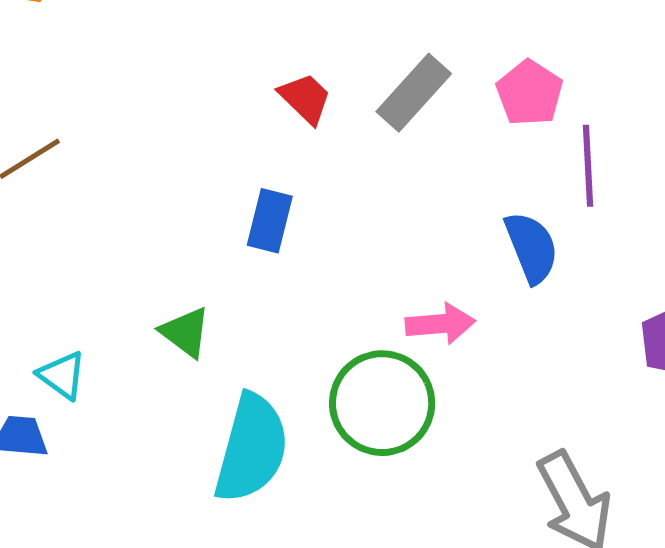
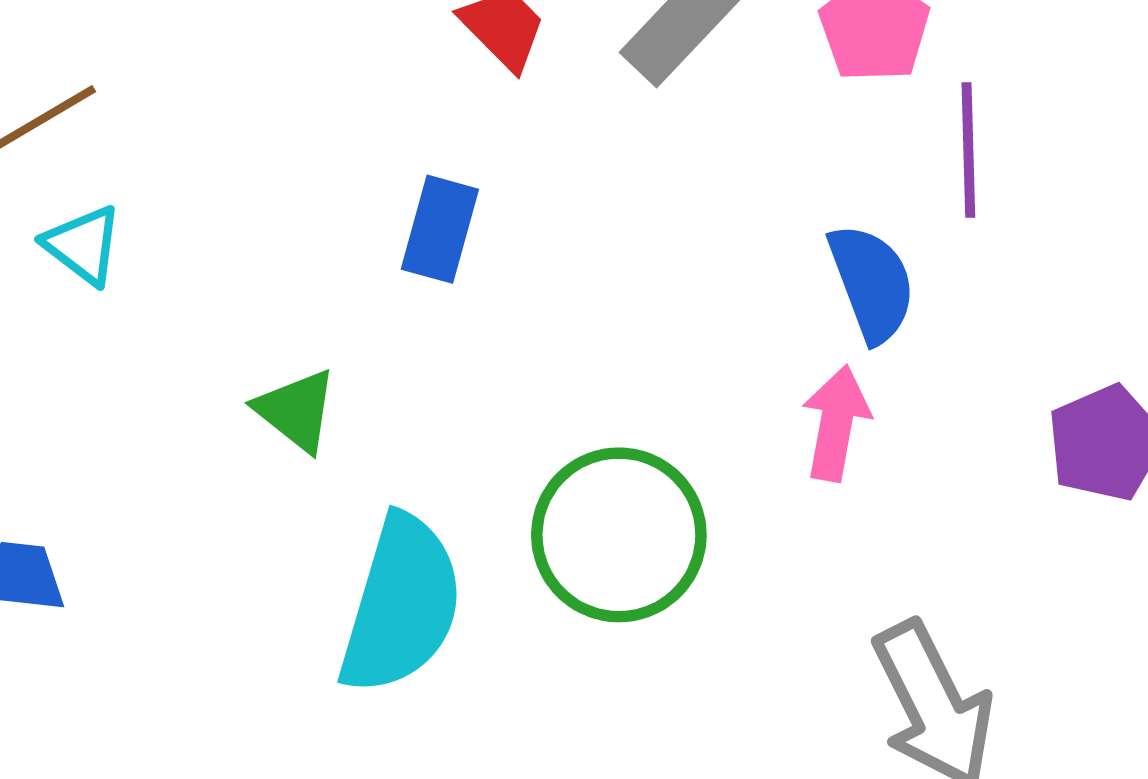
pink arrow: (440, 324) -> (836, 423), moved, turned -76
cyan triangle: (62, 375) -> (83, 245), moved

